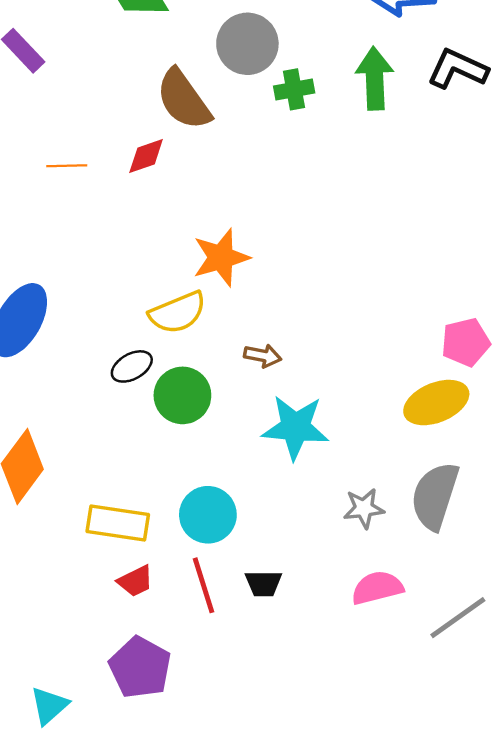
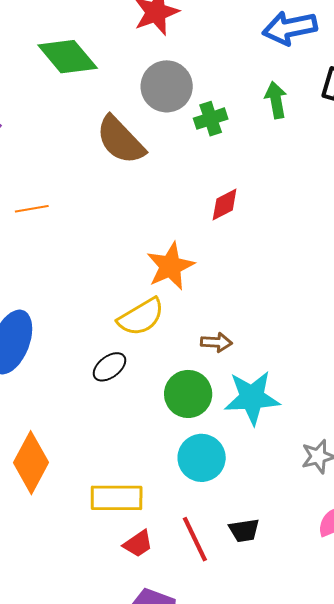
green arrow: (375, 78) -> (276, 100), size x0.7
red diamond: (146, 156) -> (225, 205), moved
green circle: (182, 395) -> (188, 394), moved
cyan circle: (208, 515) -> (202, 458), moved

